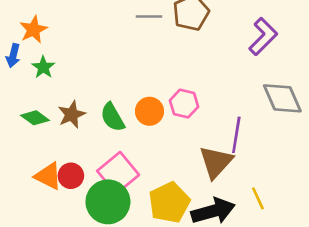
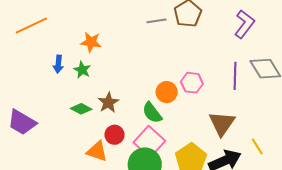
orange star: (33, 30) -> (91, 42), moved, turned -30
green semicircle: (112, 117) -> (152, 113), moved
purple line: (236, 135) -> (235, 76), moved
red circle: (71, 176) -> (115, 135), moved

